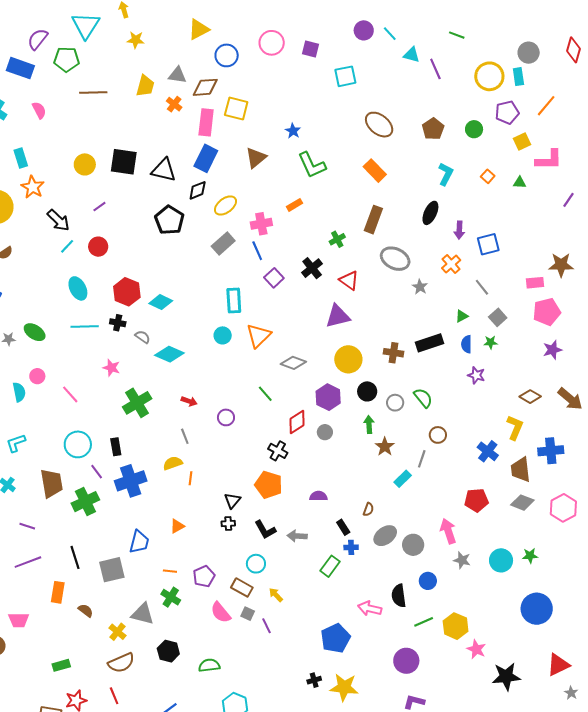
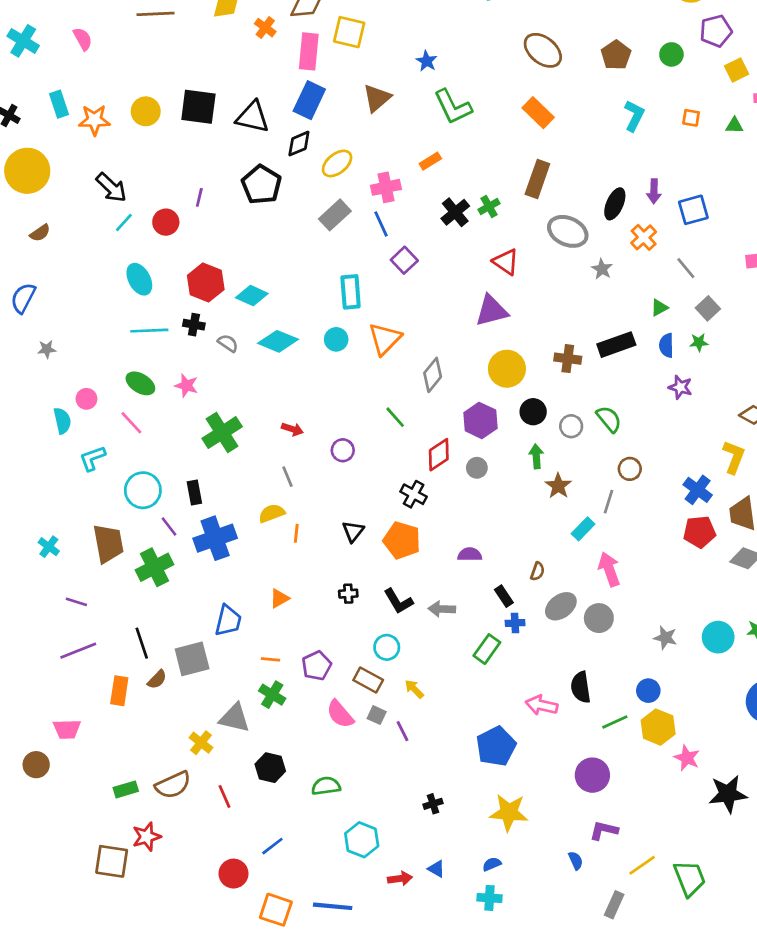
orange square: (488, 176) -> (691, 118), turned -32
orange star: (33, 187) -> (94, 120), moved, turned -30
purple line: (99, 207) -> (199, 197), moved, turned -40
black ellipse: (430, 213) -> (615, 204), moved
black cross: (312, 268) -> (455, 212), moved
green ellipse: (35, 332) -> (140, 383), moved
cyan diamond: (169, 354) -> (278, 341), moved
gray diamond: (293, 363) -> (433, 375), turned -70
cyan L-shape: (16, 443) -> (92, 458), moved
red pentagon: (476, 500) -> (699, 532), moved
black triangle: (232, 501) -> (353, 531), moved
pink arrow: (448, 531) -> (609, 569), moved
blue circle: (428, 581) -> (648, 691), moved
brown semicircle: (86, 611) -> (157, 680), moved, turned 98
brown semicircle: (121, 663) -> (173, 785), moved
black cross: (314, 680) -> (433, 804), moved
red line: (114, 696) -> (225, 797), moved

